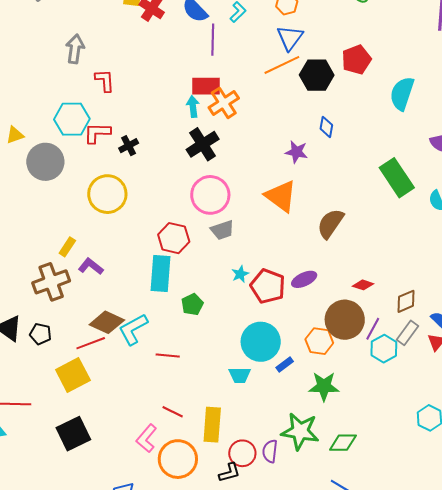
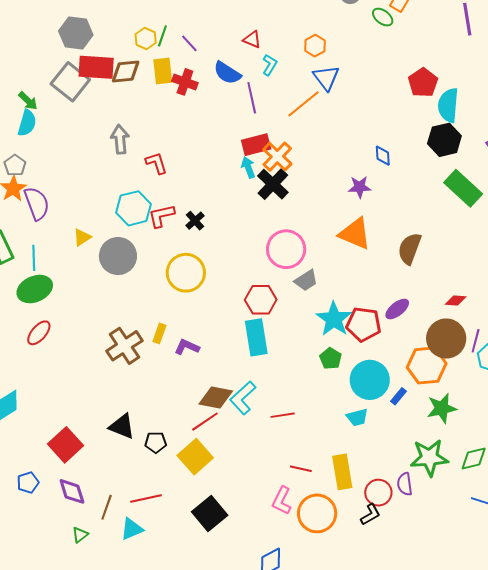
red pentagon: (356, 60) -> (423, 83), moved
orange line: (282, 65) -> (303, 104), moved
black hexagon: (317, 75) -> (444, 140), moved
black cross: (203, 144) -> (273, 184), moved
cyan star: (240, 274) -> (334, 319), size x2.0
brown cross: (51, 282) -> (124, 346), moved
green pentagon: (192, 304) -> (331, 358), moved
black pentagon: (40, 334) -> (156, 442), moved
orange hexagon: (319, 341) -> (427, 365), size x1.4

